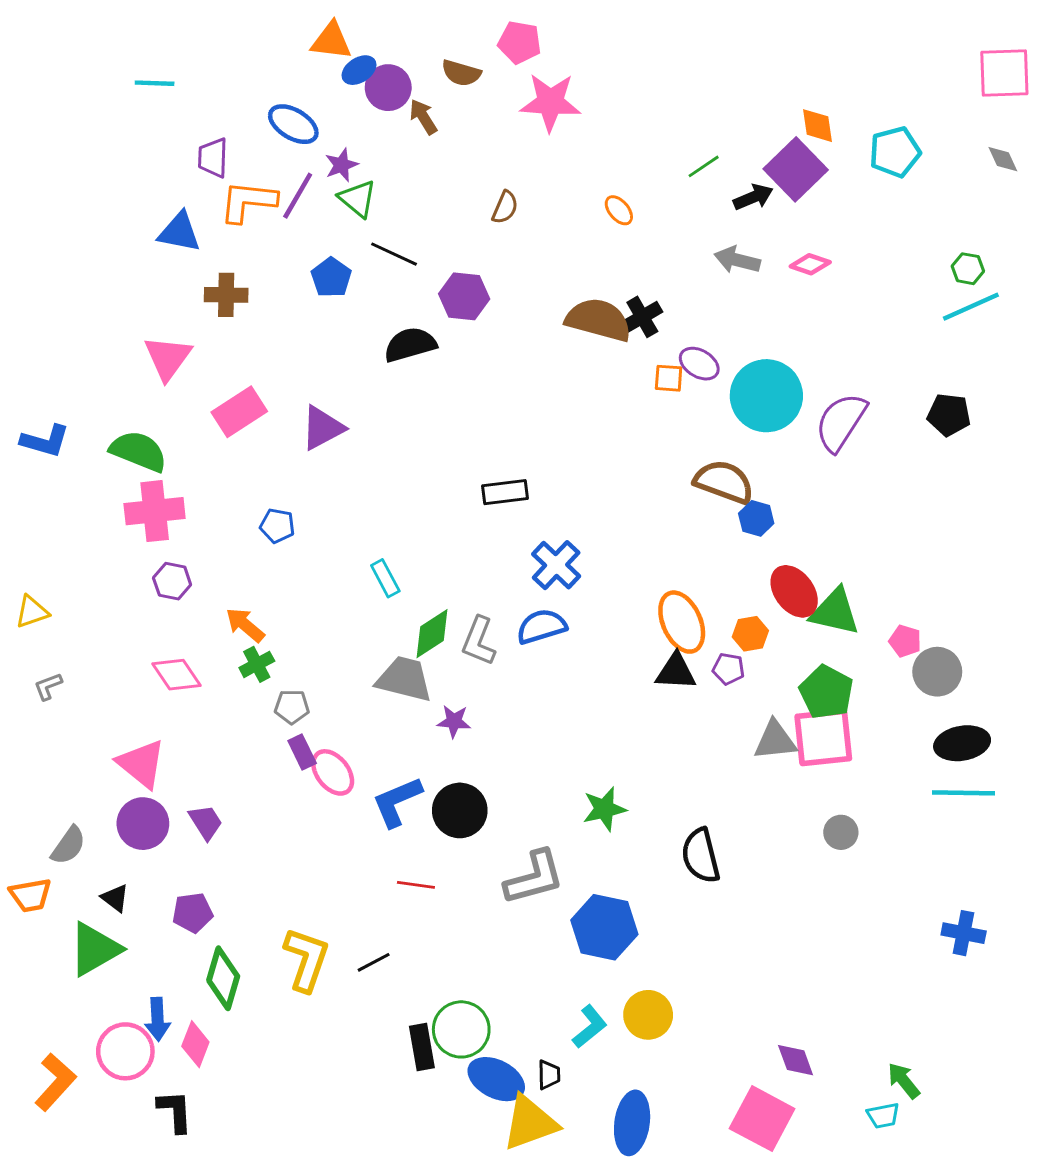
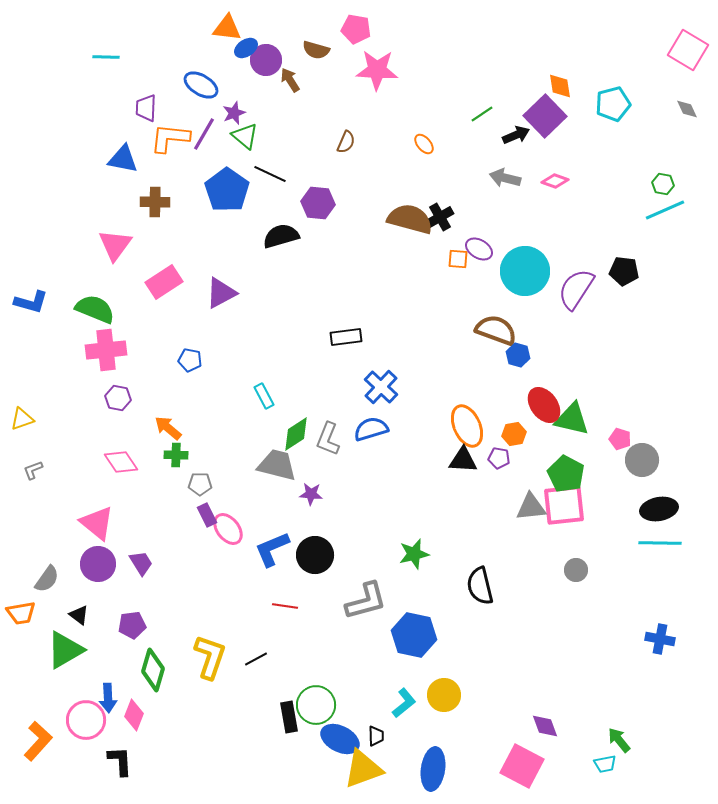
pink square: (1004, 73) -> (688, 50), turned 33
blue pentagon: (331, 277) -> (227, 190), size x1.6
black pentagon: (949, 415) -> (624, 271), moved
green cross: (257, 664) -> (176, 455), turned 30

